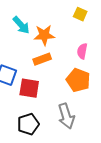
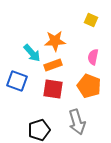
cyan arrow: (21, 25) -> (32, 53), moved
red square: (29, 88) -> (53, 89), moved

